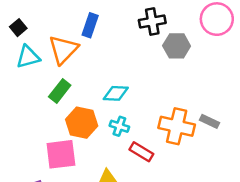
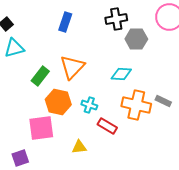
orange triangle: (63, 50) -> (72, 67), moved
cyan diamond: (116, 93) -> (121, 74), moved

